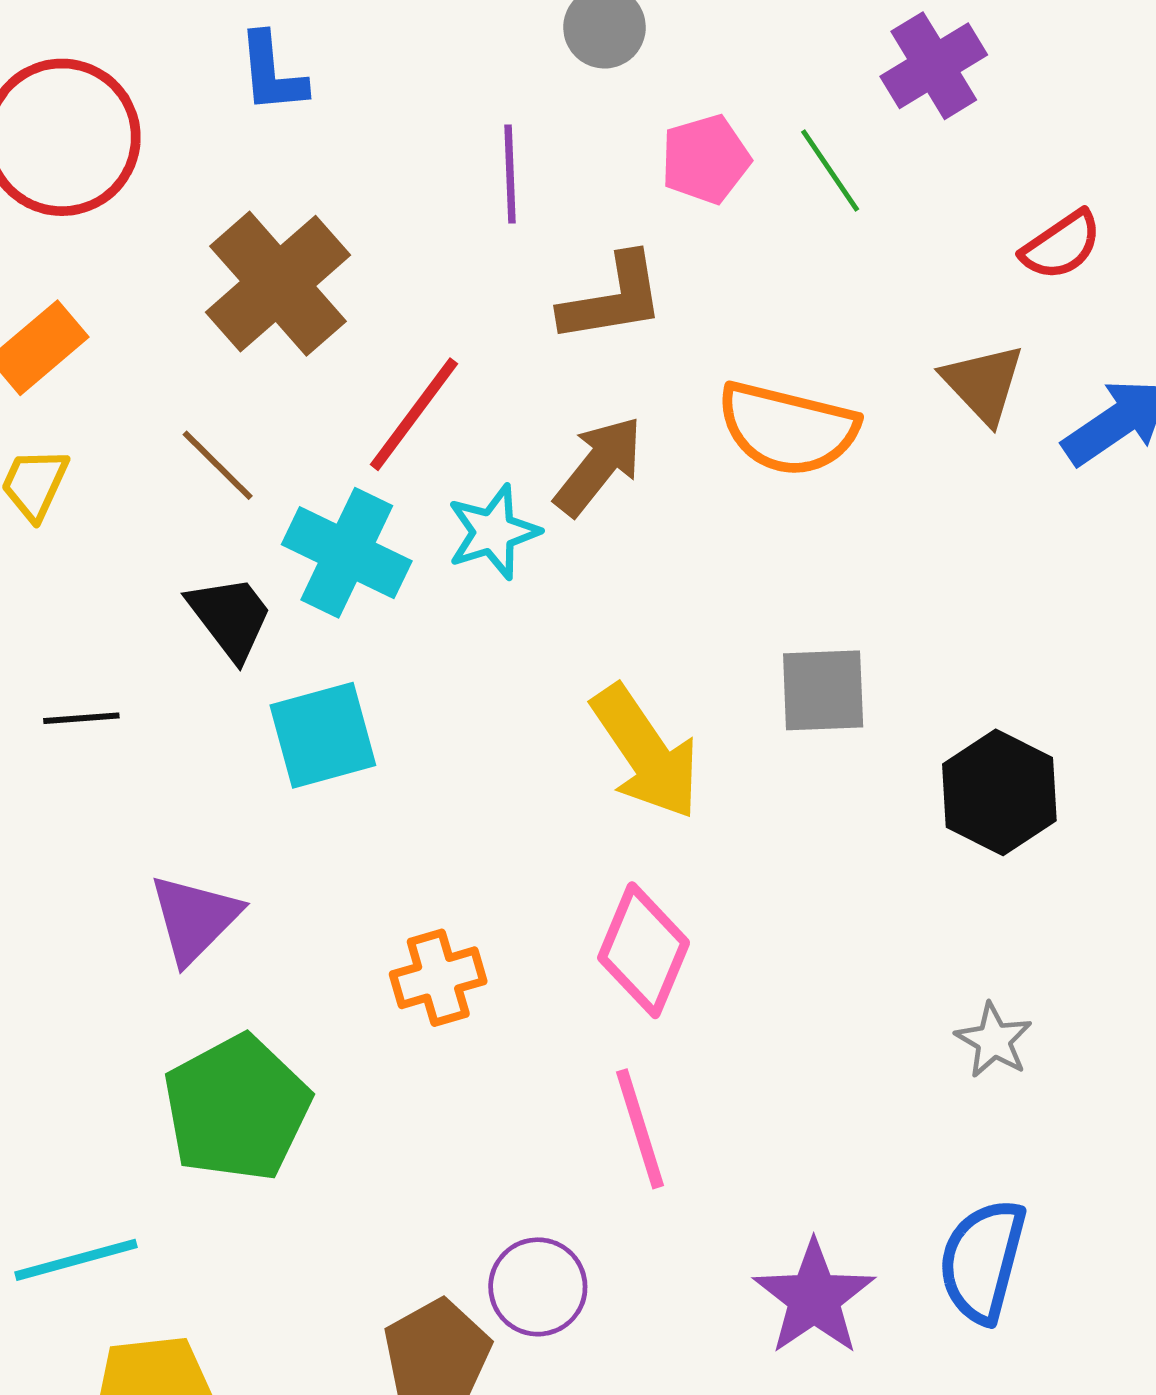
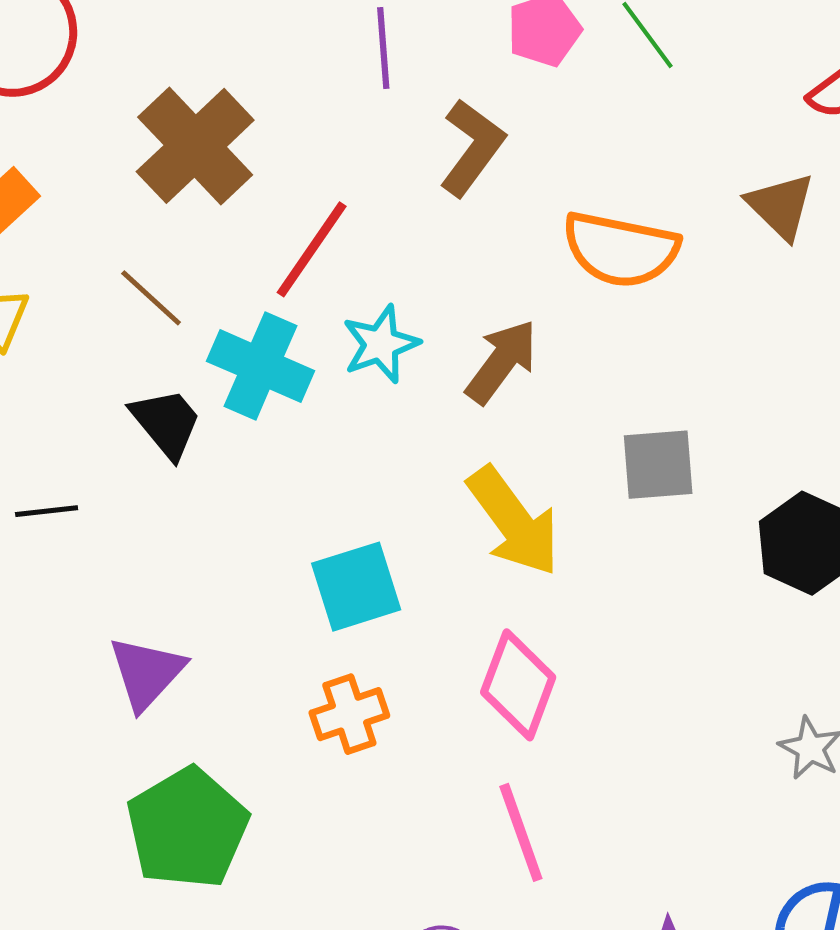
brown L-shape: (613, 299) -> (472, 148), turned -42
brown arrow: (599, 466) -> (502, 362), moved
cyan square: (323, 735) -> (356, 587), moved

